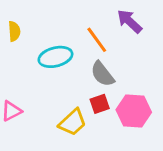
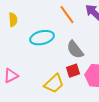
orange line: (97, 40) -> (67, 15), moved

